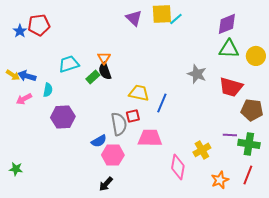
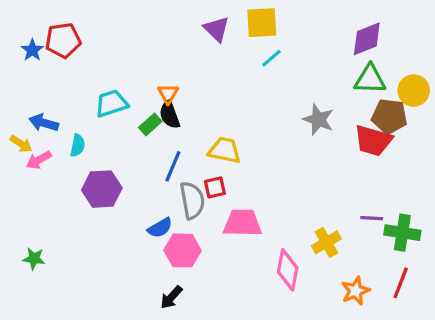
cyan line: (176, 19) -> (271, 58), moved
yellow arrow: (13, 75) -> (21, 144), moved
blue line: (162, 103) -> (173, 166), moved
brown pentagon: (252, 110) -> (389, 116), moved
green star: (16, 169) -> (34, 259), moved

